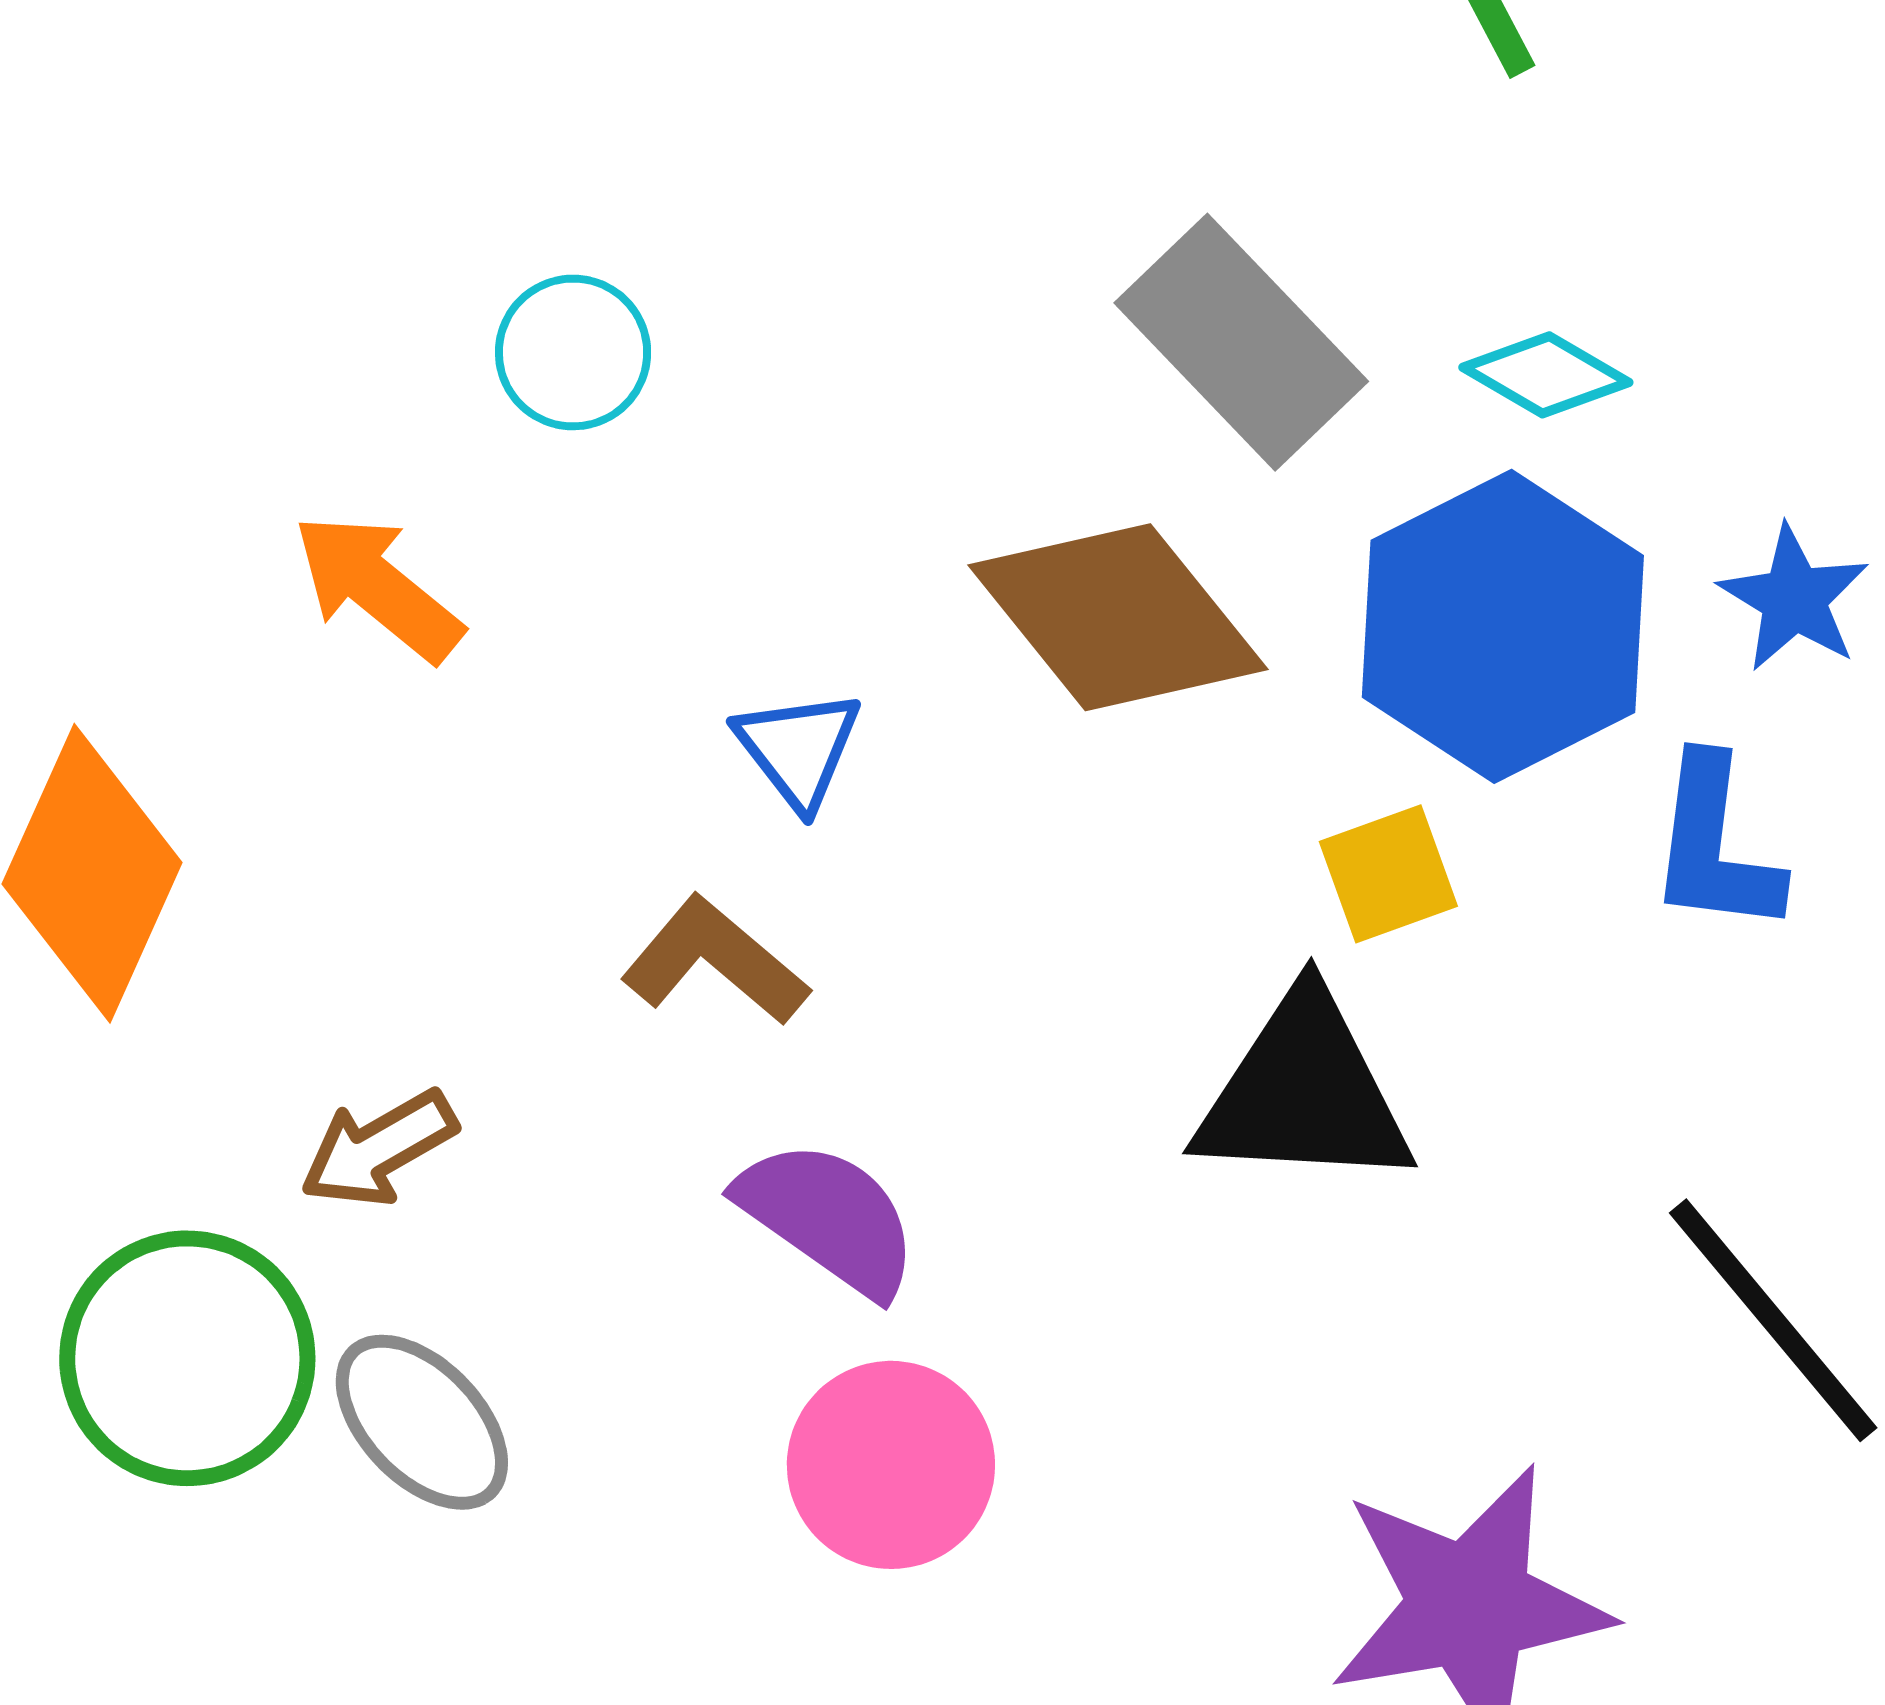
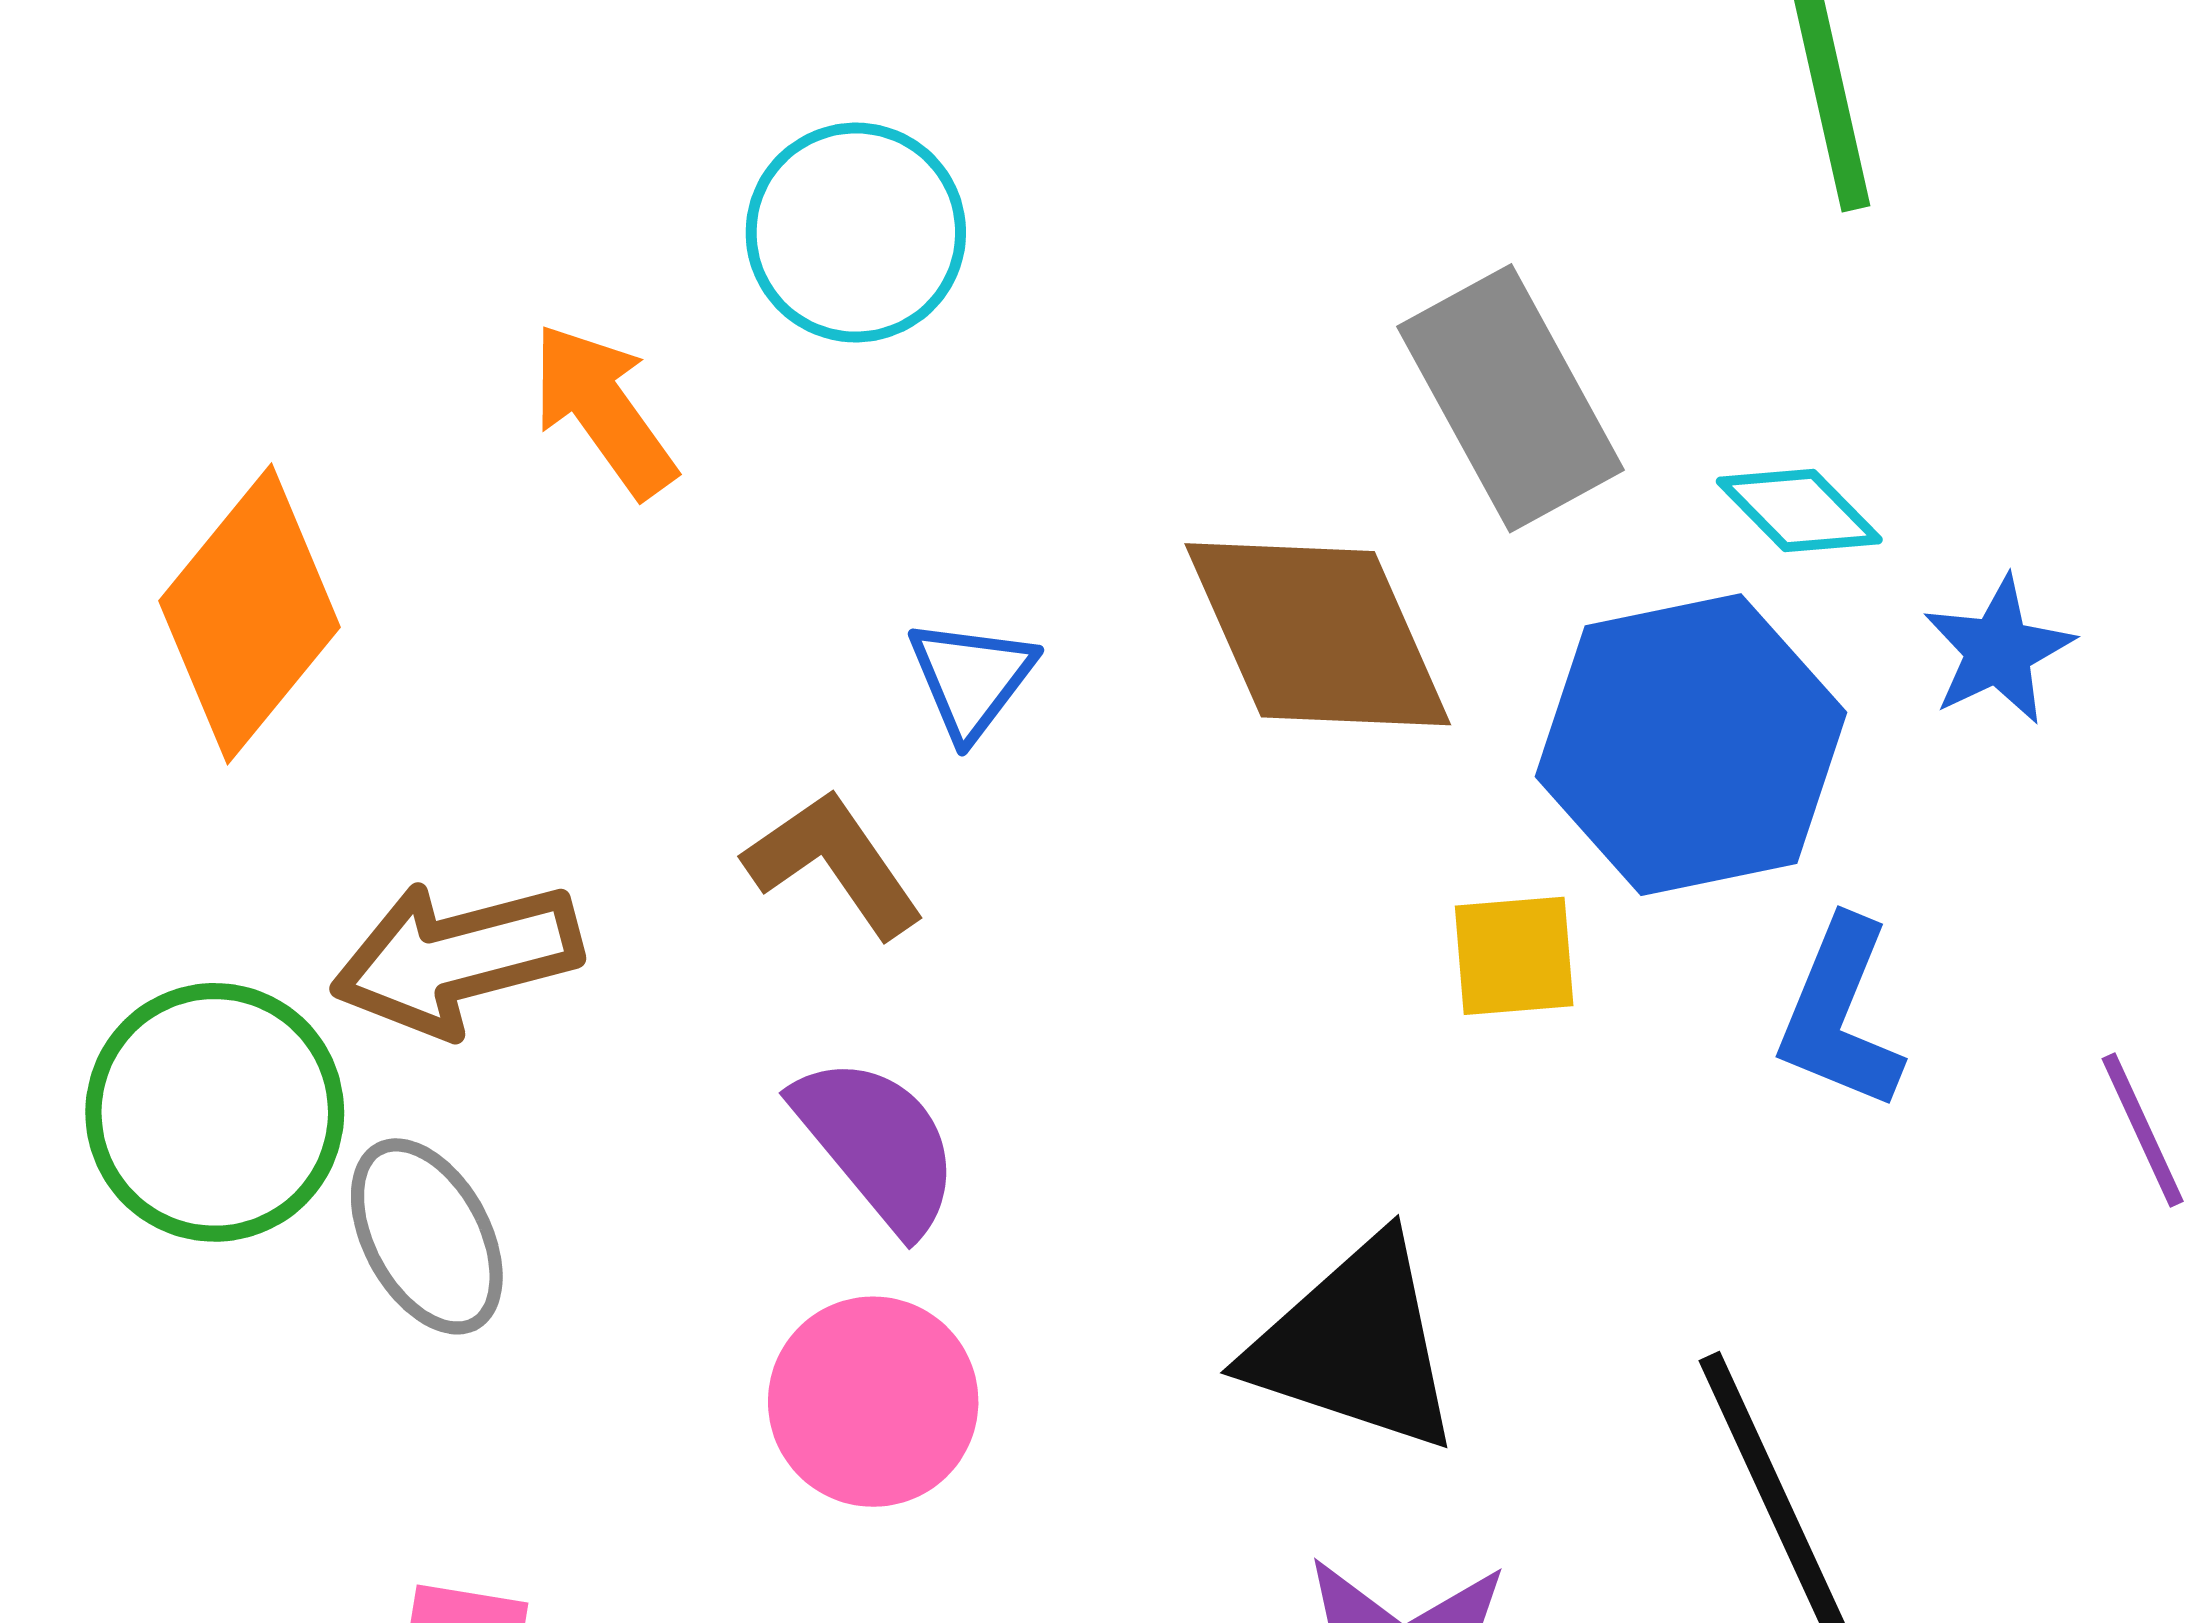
cyan circle: (573, 352) -> (856, 233), size x1.4
blue star: (1794, 599) -> (1998, 650), moved
black triangle: (1304, 1092) -> (1355, 1345), moved
brown arrow: (379, 1149) -> (456, 958), size x1.5

